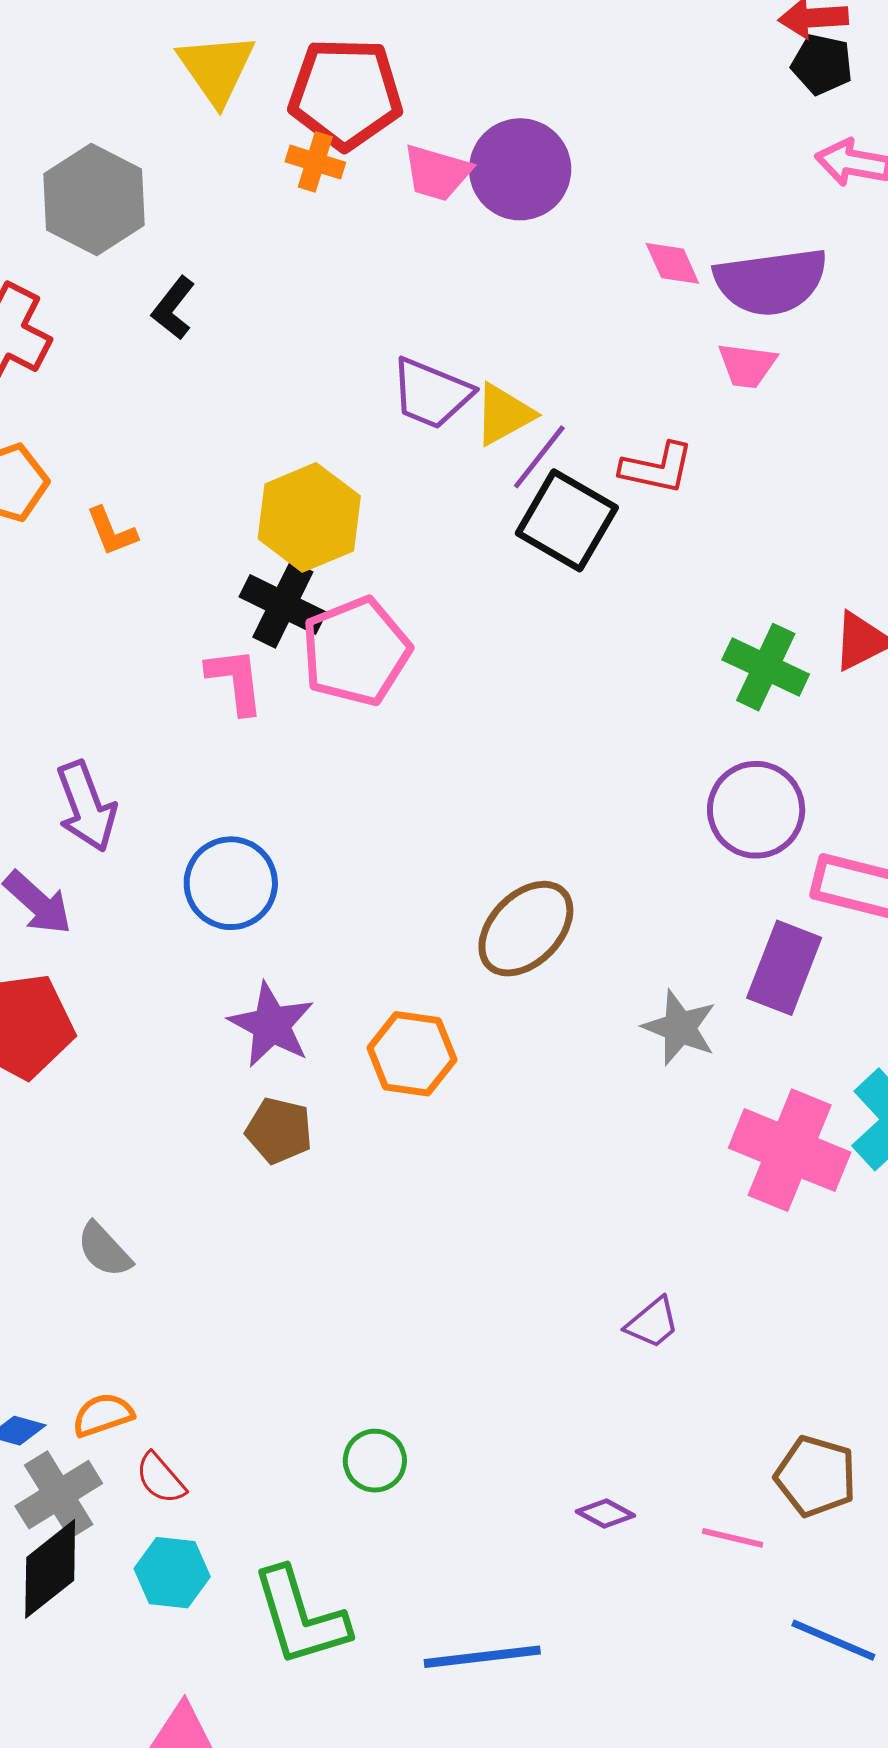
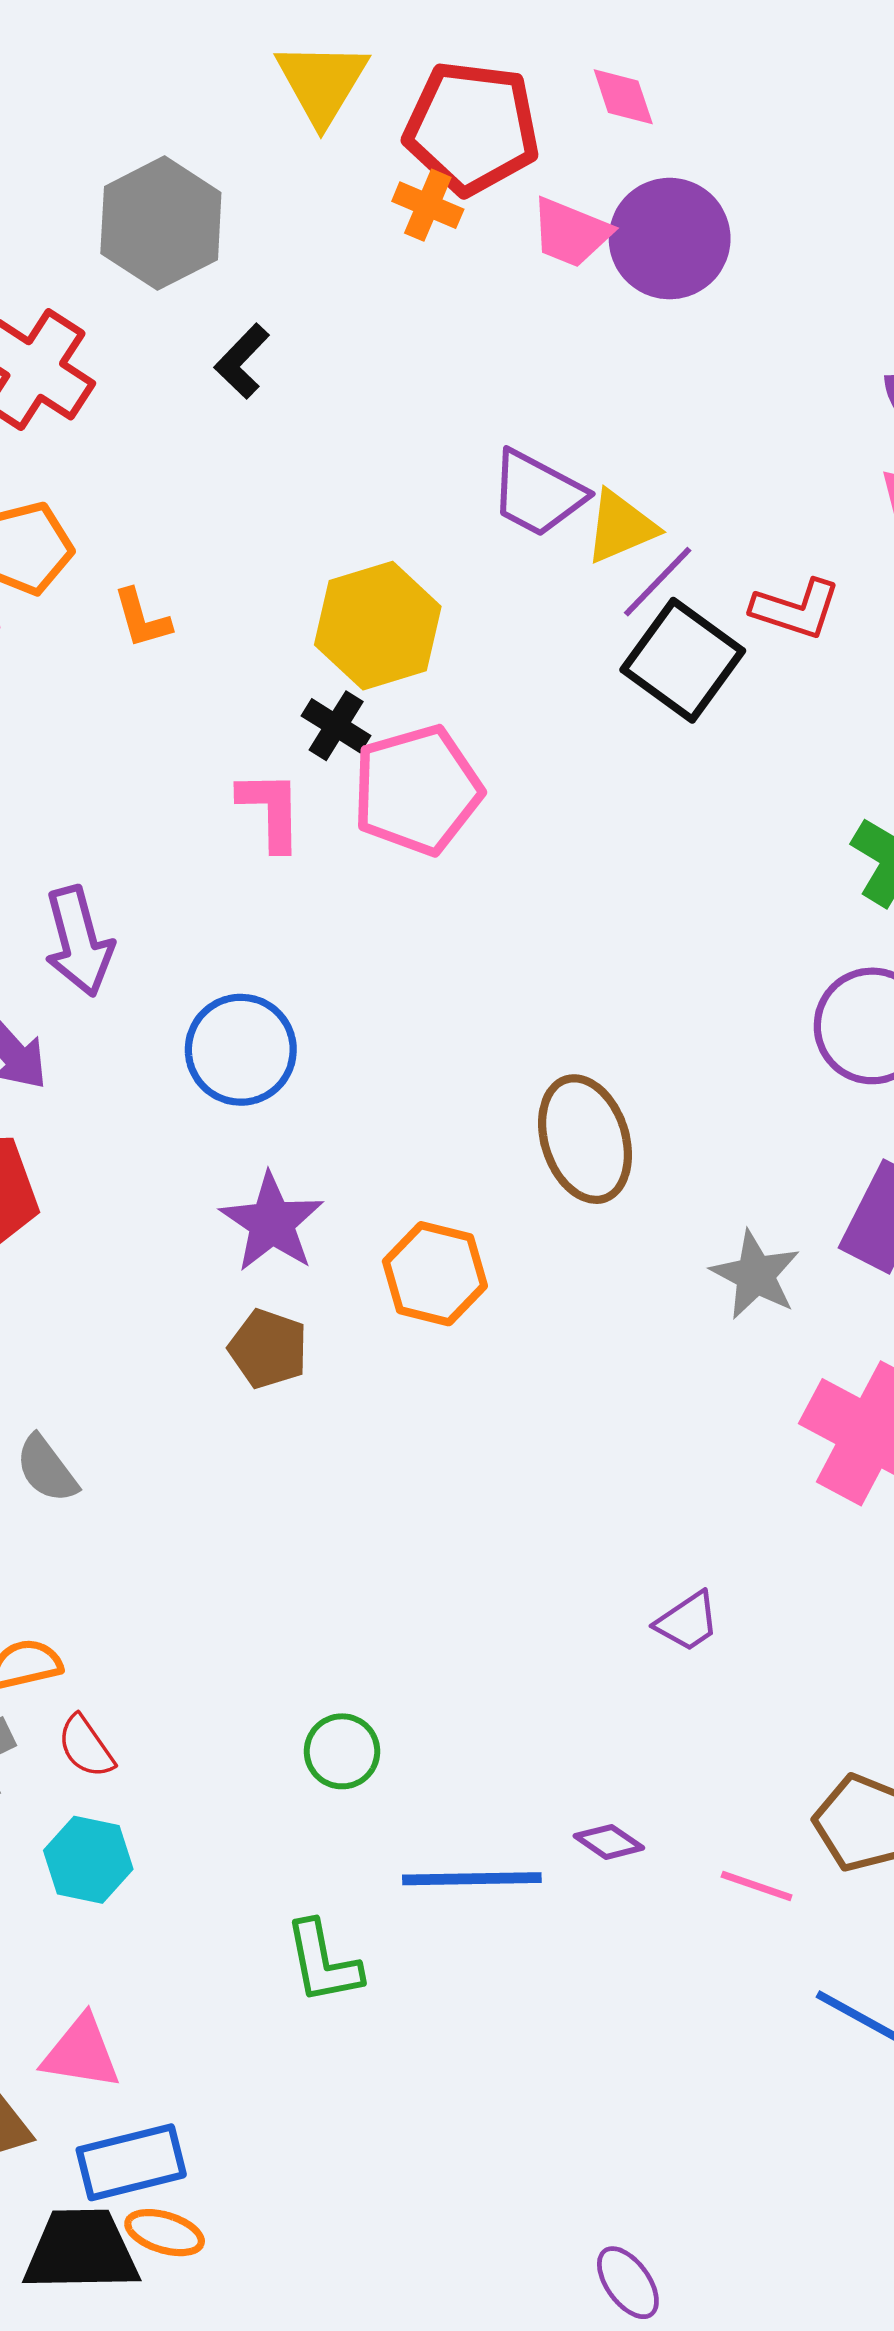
pink diamond: (672, 263) -> (623, 97), moved
black cross: (283, 605) -> (336, 726), size x0.7
brown ellipse: (526, 929) -> (585, 1139), turned -68
green L-shape: (300, 1617) -> (323, 1962), moved, size x0.7
blue line: (482, 1657) -> (472, 1879), moved

